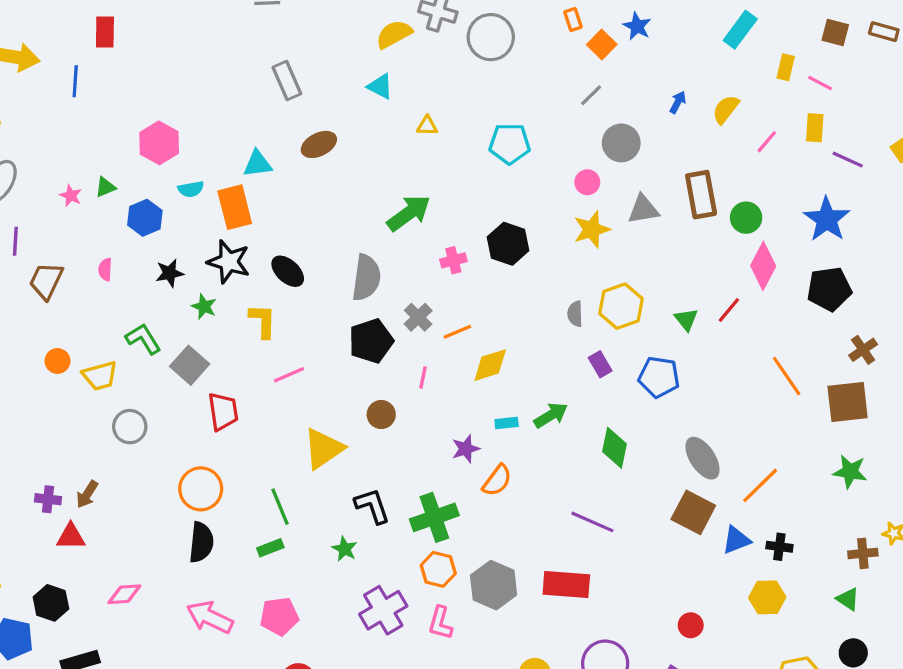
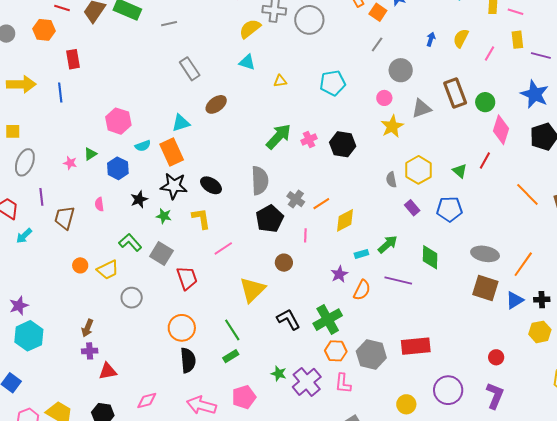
pink cross: (453, 260) -> (309, 140), moved
gray ellipse: (702, 458) -> (485, 254), turned -36
brown arrow: (87, 494) -> (87, 328), moved
purple line: (592, 522) -> (398, 280), moved
green star: (345, 549) -> (279, 374), moved

